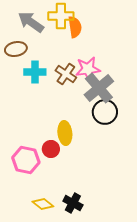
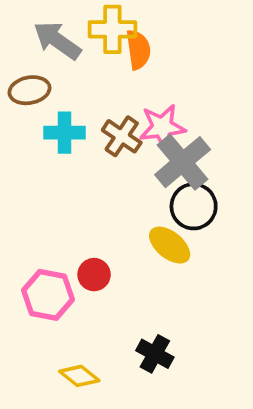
yellow ellipse: (65, 133) -> (170, 245), moved, turned -45
black cross: (73, 203) -> (155, 354), moved

